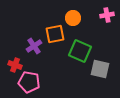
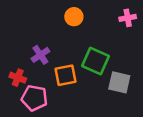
orange circle: (73, 18) -> (74, 17), moved
orange square: (55, 34) -> (66, 75), moved

